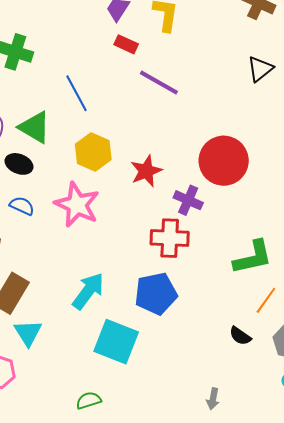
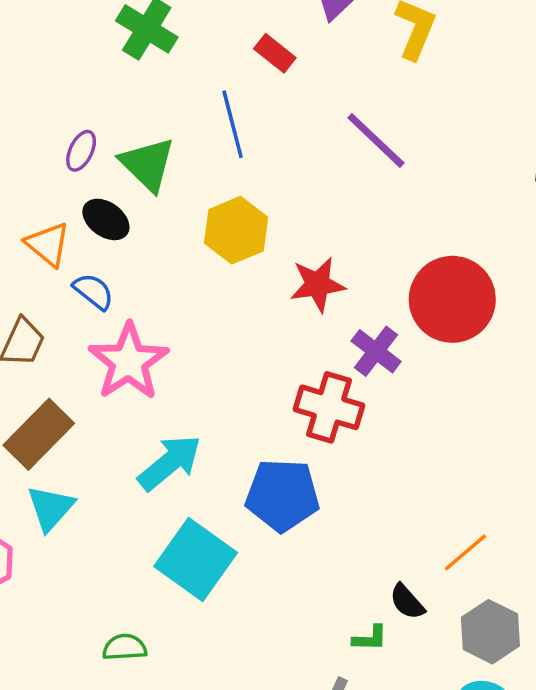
red rectangle: (126, 44) -> (275, 53), moved
pink star: (77, 205) -> (129, 362), moved
green L-shape: (253, 257) -> (370, 638), moved, size x0.5

